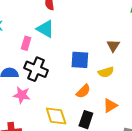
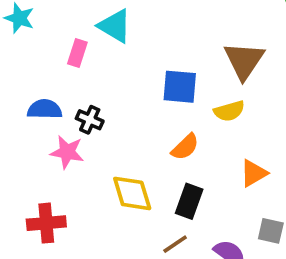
brown triangle: (113, 46) -> (244, 61), size x1.6
black cross: (36, 69) -> (90, 120), moved, size x0.6
orange triangle: (110, 106) -> (254, 173), moved

